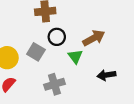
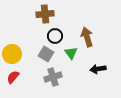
brown arrow: (94, 38) -> (87, 37), turned -78
gray square: (36, 52) -> (46, 54), moved

